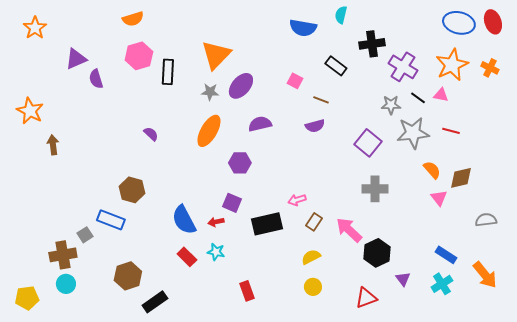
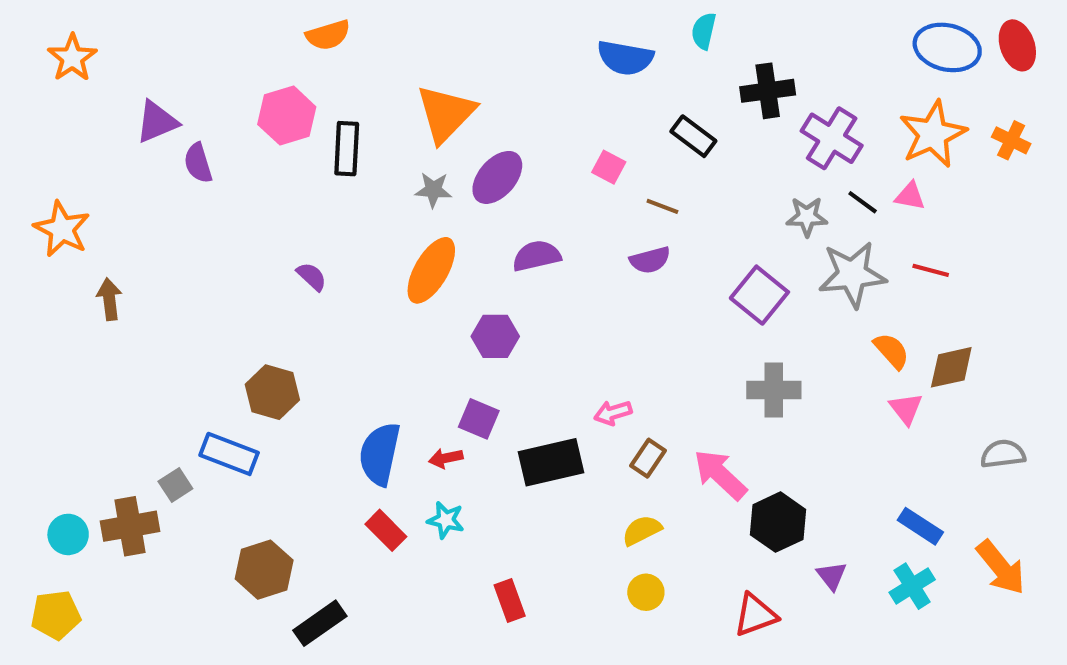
orange semicircle: (133, 19) -> (328, 35), moved
blue semicircle: (184, 220) -> (380, 454), turned 40
cyan circle: (66, 284) -> (68, 534), moved

